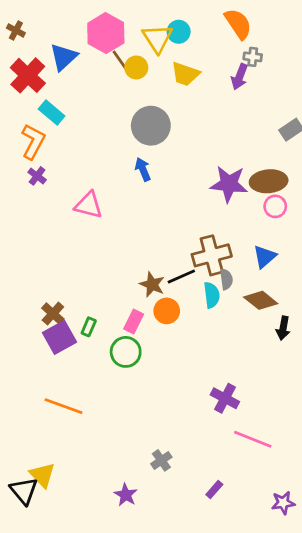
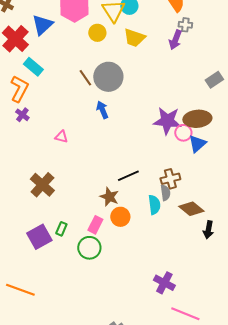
brown line: (120, 61) -> (85, 78), moved
pink triangle: (89, 205) -> (61, 137), size x0.6
pink circle: (275, 206) -> (183, 133), moved
brown cross: (212, 255) -> (170, 179), moved, size x0.7
blue triangle: (265, 257) -> (197, 144), moved
black line: (181, 277) -> (128, 176), moved
brown cross: (53, 314) -> (42, 185), moved, size x1.4
orange line: (64, 406) -> (20, 290), moved

